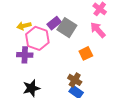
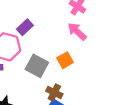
gray square: (67, 28) -> (37, 66), moved

